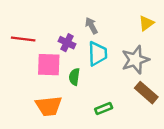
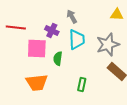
yellow triangle: (146, 23) -> (117, 15), turned 40
green rectangle: (104, 108) -> (82, 85), turned -56

